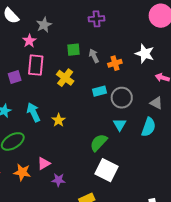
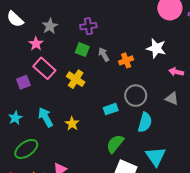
purple cross: (97, 19) -> (88, 26), moved
green square: (74, 50) -> (82, 50), turned 32
pink rectangle: (36, 65) -> (44, 68), turned -50
cyan rectangle: (99, 91) -> (111, 109), moved
cyan triangle: (120, 125) -> (156, 156), moved, size x1.5
cyan semicircle: (149, 127) -> (145, 122), moved

